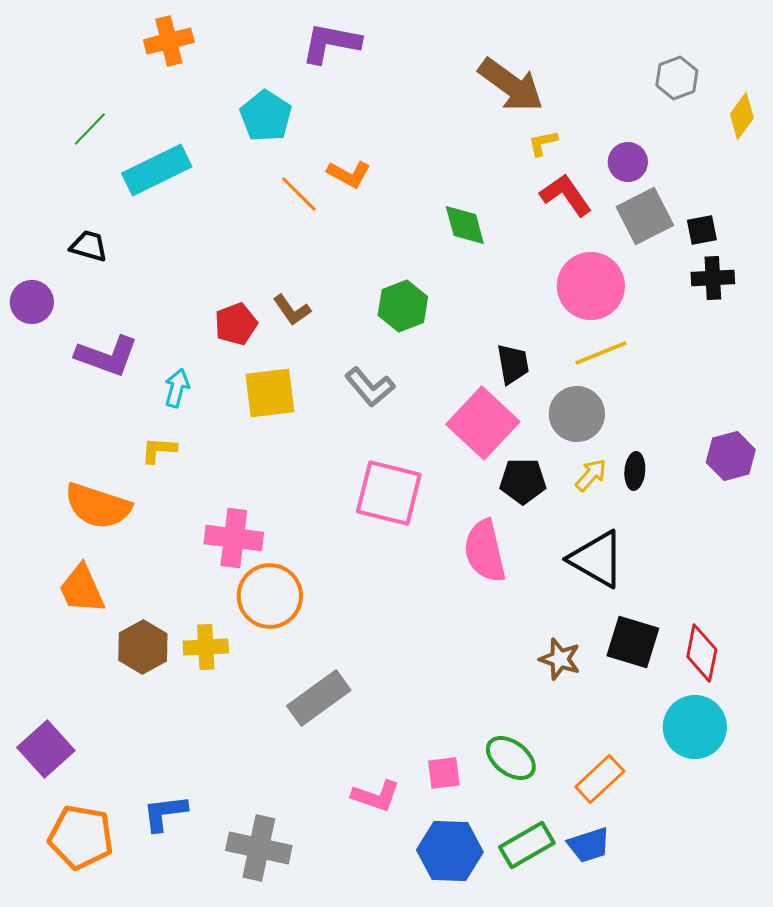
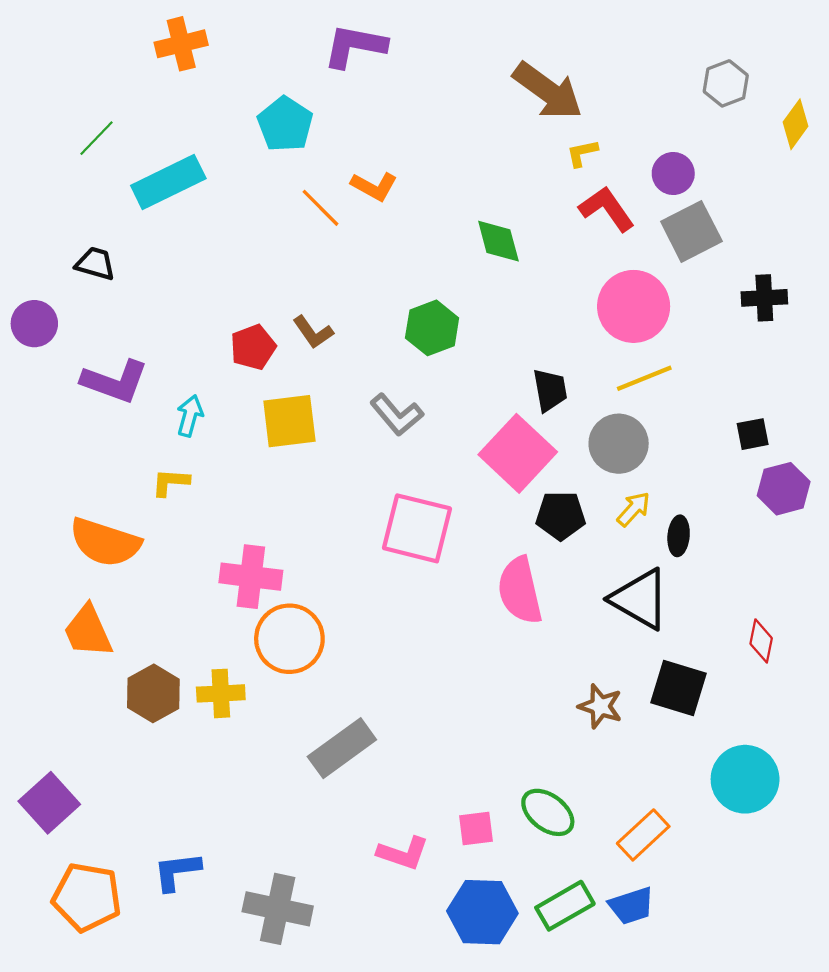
black square: (702, 230) -> (753, 434), moved
black ellipse: (635, 471) -> (679, 536), moved
red diamond: (702, 653) -> (761, 641), moved, size x0.7

